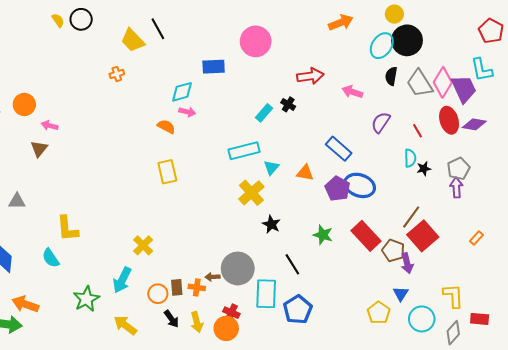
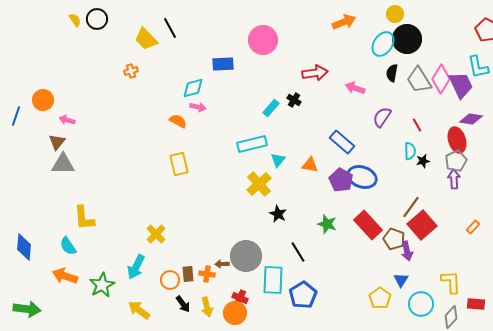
red ellipse: (449, 120) -> (457, 140), moved
gray triangle: (17, 201) -> (63, 164), moved, size x1.4
orange arrow: (25, 304) -> (65, 276), moved

